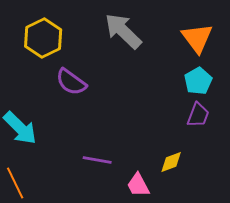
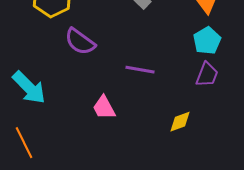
purple line: (97, 160) -> (140, 70), moved
pink trapezoid: (138, 185) -> (104, 108), moved

